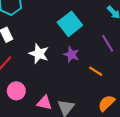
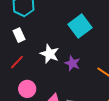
purple star: (71, 55) -> (72, 63), moved

